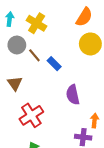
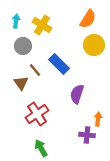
brown line: (34, 55) -> (35, 70), moved
blue rectangle: (54, 64) -> (59, 64), size x1.5
purple semicircle: (73, 95) -> (77, 94), turned 30

